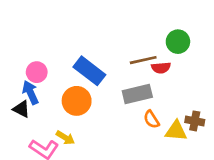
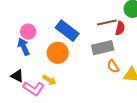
red semicircle: (161, 68) -> (120, 28), turned -72
black triangle: (21, 109) -> (17, 76), moved

